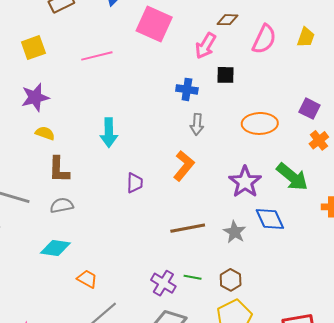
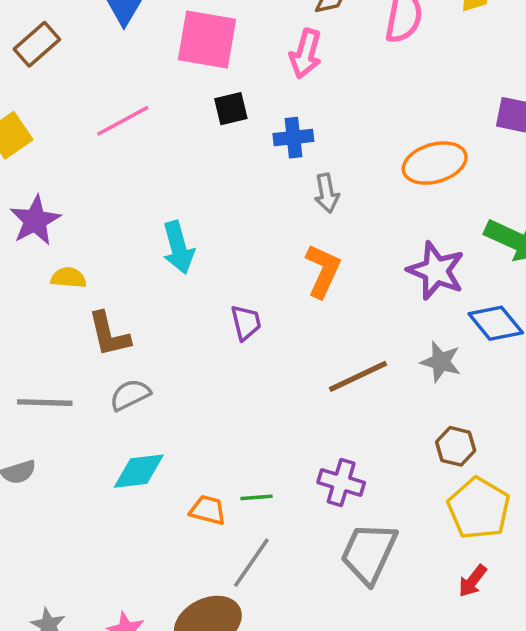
black square: (225, 75) -> (231, 109), moved
green line: (193, 277) -> (257, 497), moved

